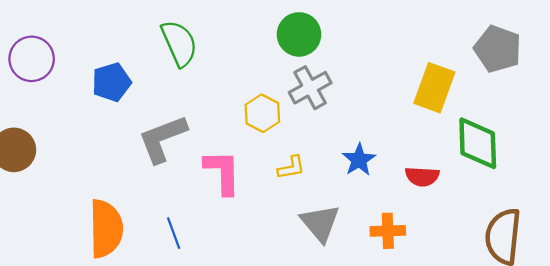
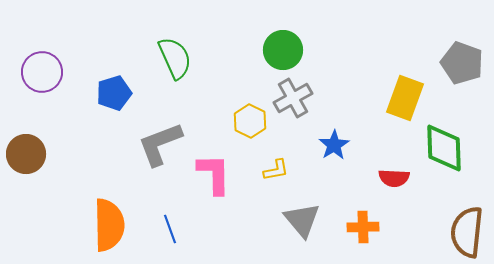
blue star: (359, 160) -> (334, 145), moved

